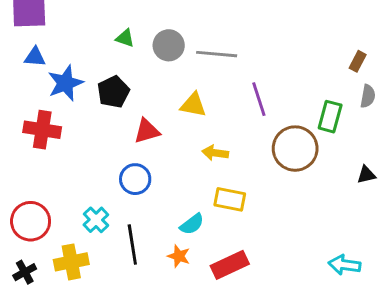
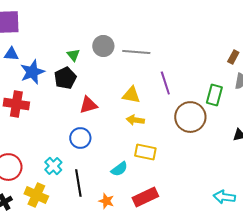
green triangle: (125, 38) -> (73, 55), moved, turned 32
yellow triangle: (193, 105) -> (131, 95), moved
orange star: (179, 256) -> (106, 201), moved
yellow cross: (71, 262) -> (36, 195), turned 35

